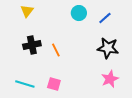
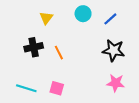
yellow triangle: (27, 11) -> (46, 18), moved
pink star: (110, 79) -> (116, 83), turned 30

